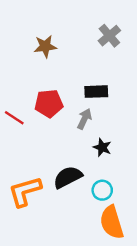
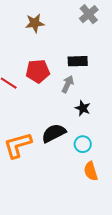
orange semicircle: (112, 222) -> (91, 171), size x0.7

